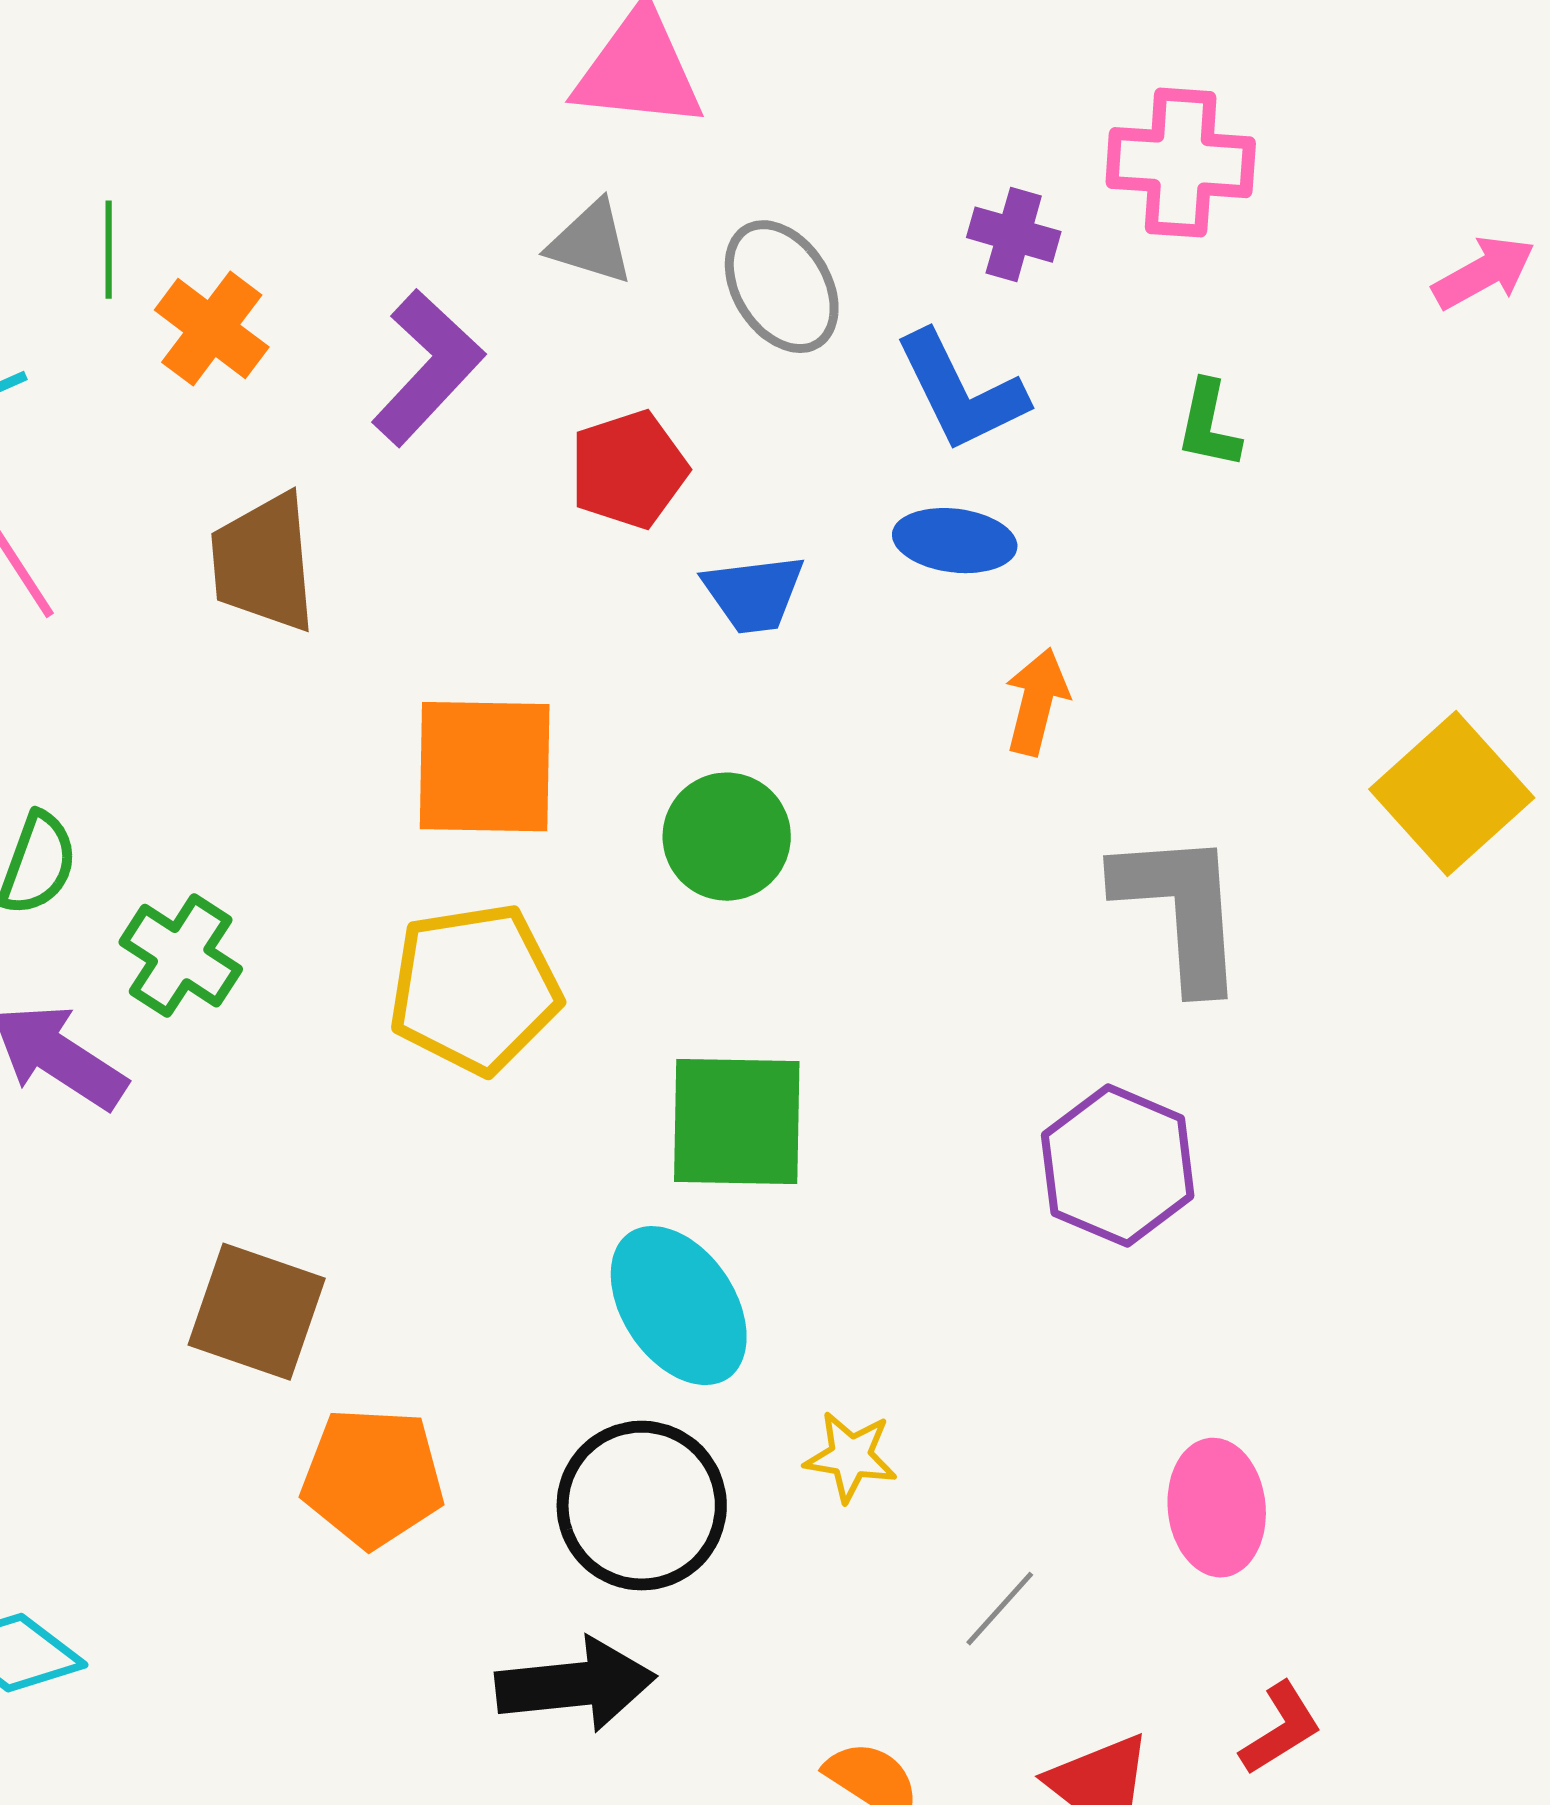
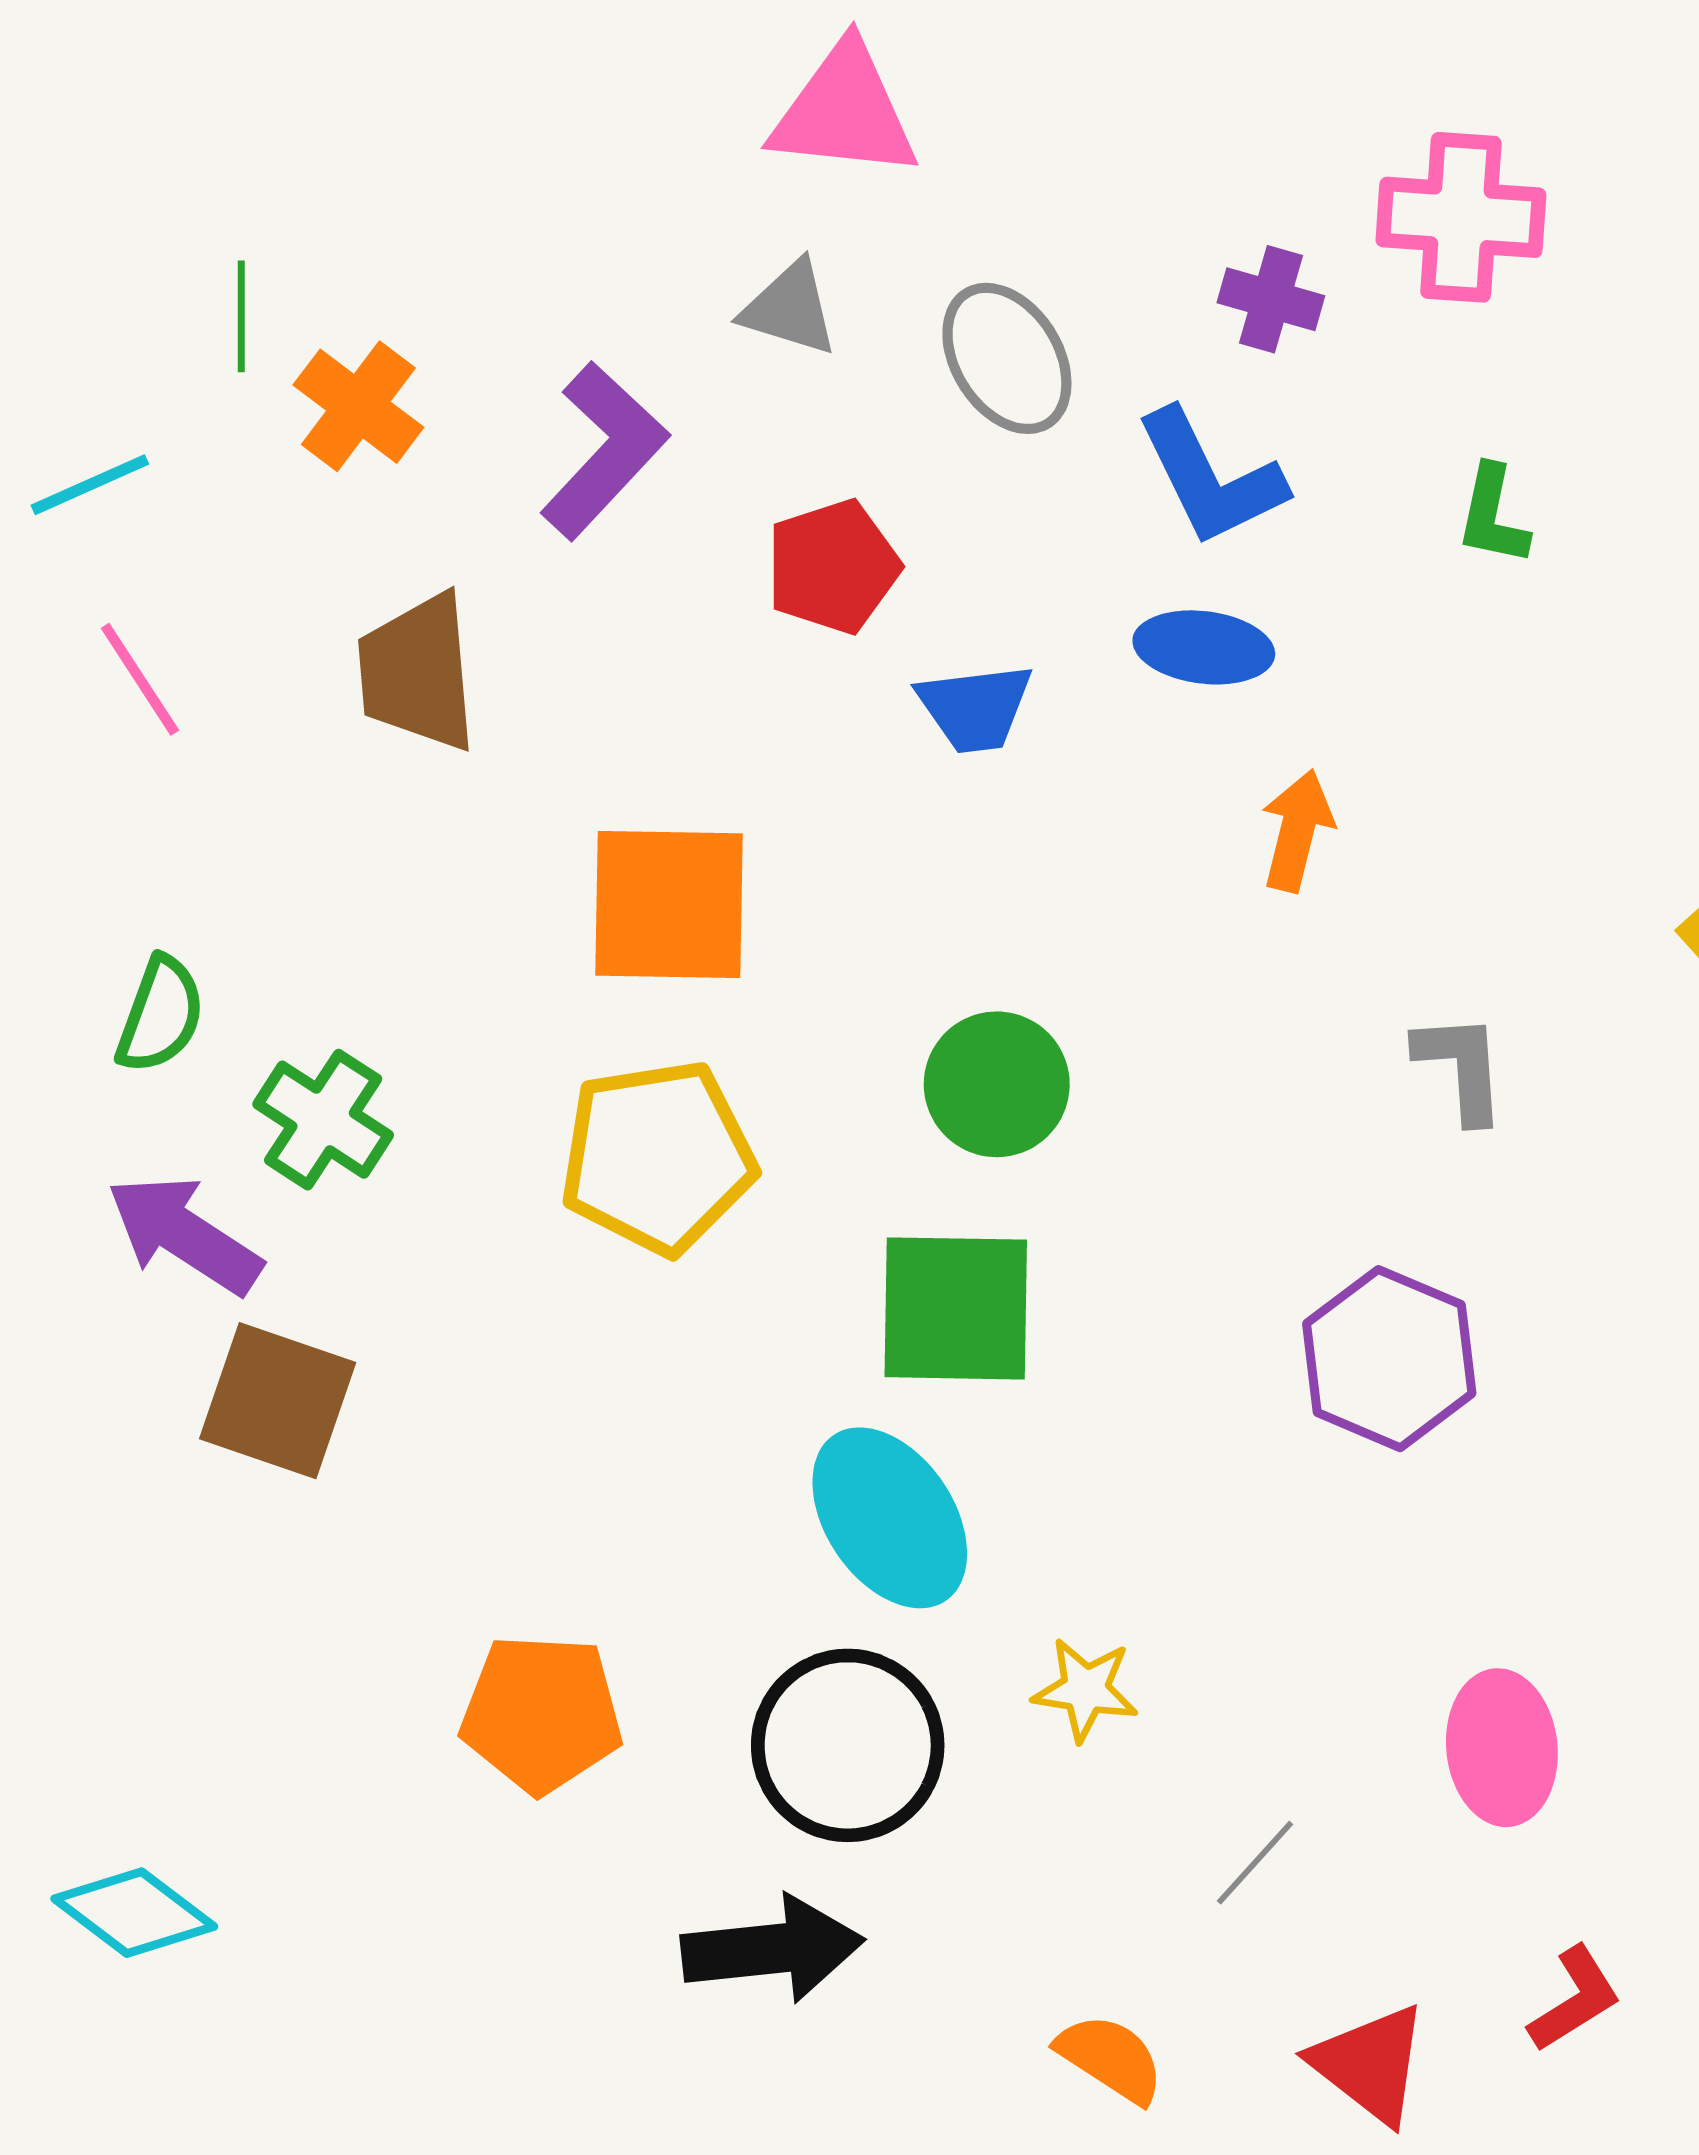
green circle: (727, 837) -> (997, 1084), moved
gray L-shape: (1181, 910) -> (1461, 1067), size x0.6
brown square: (257, 1312) -> (278, 1401), moved

